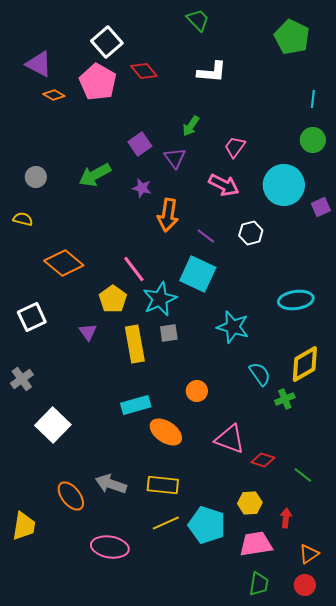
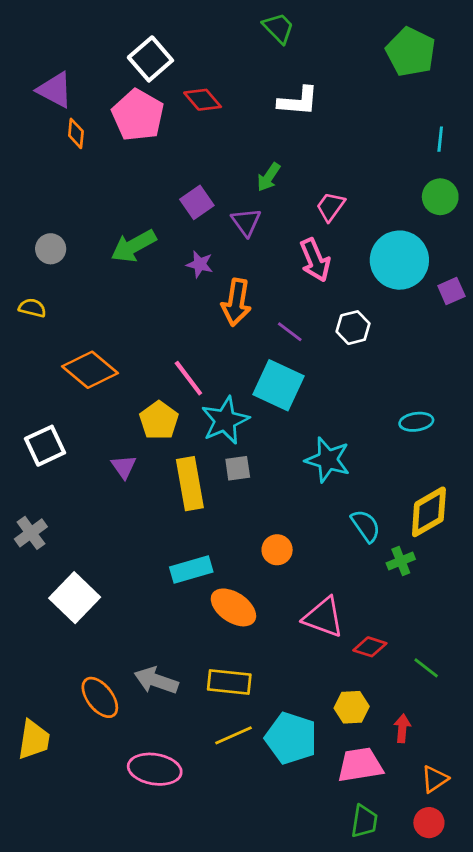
orange diamond: (54, 95) -> (76, 133), turned 65
pink arrow: (224, 185) -> (315, 260), turned 40
cyan ellipse: (296, 300) -> (416, 422), size x0.7

